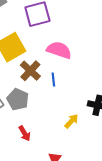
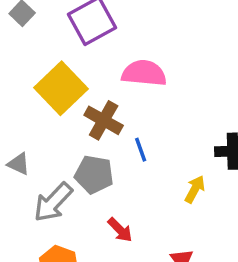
blue line: (53, 80) -> (141, 150), moved

